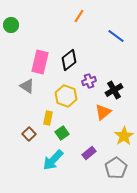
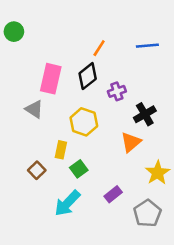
orange line: (79, 16) -> (99, 48), moved
blue line: (116, 36) -> (147, 46), turned -42
purple cross: (89, 81) -> (117, 91), moved

